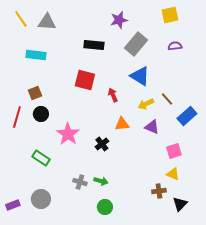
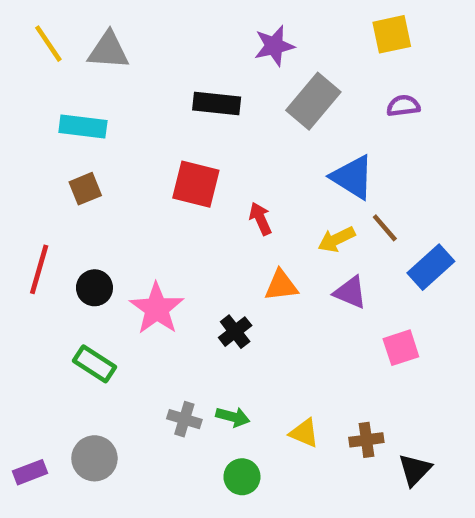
blue triangle: (140, 76) -> (353, 177), moved
brown square: (35, 93) -> (85, 189), moved
black circle: (41, 114) -> (94, 288), moved
yellow triangle: (173, 174) -> (304, 433), moved

